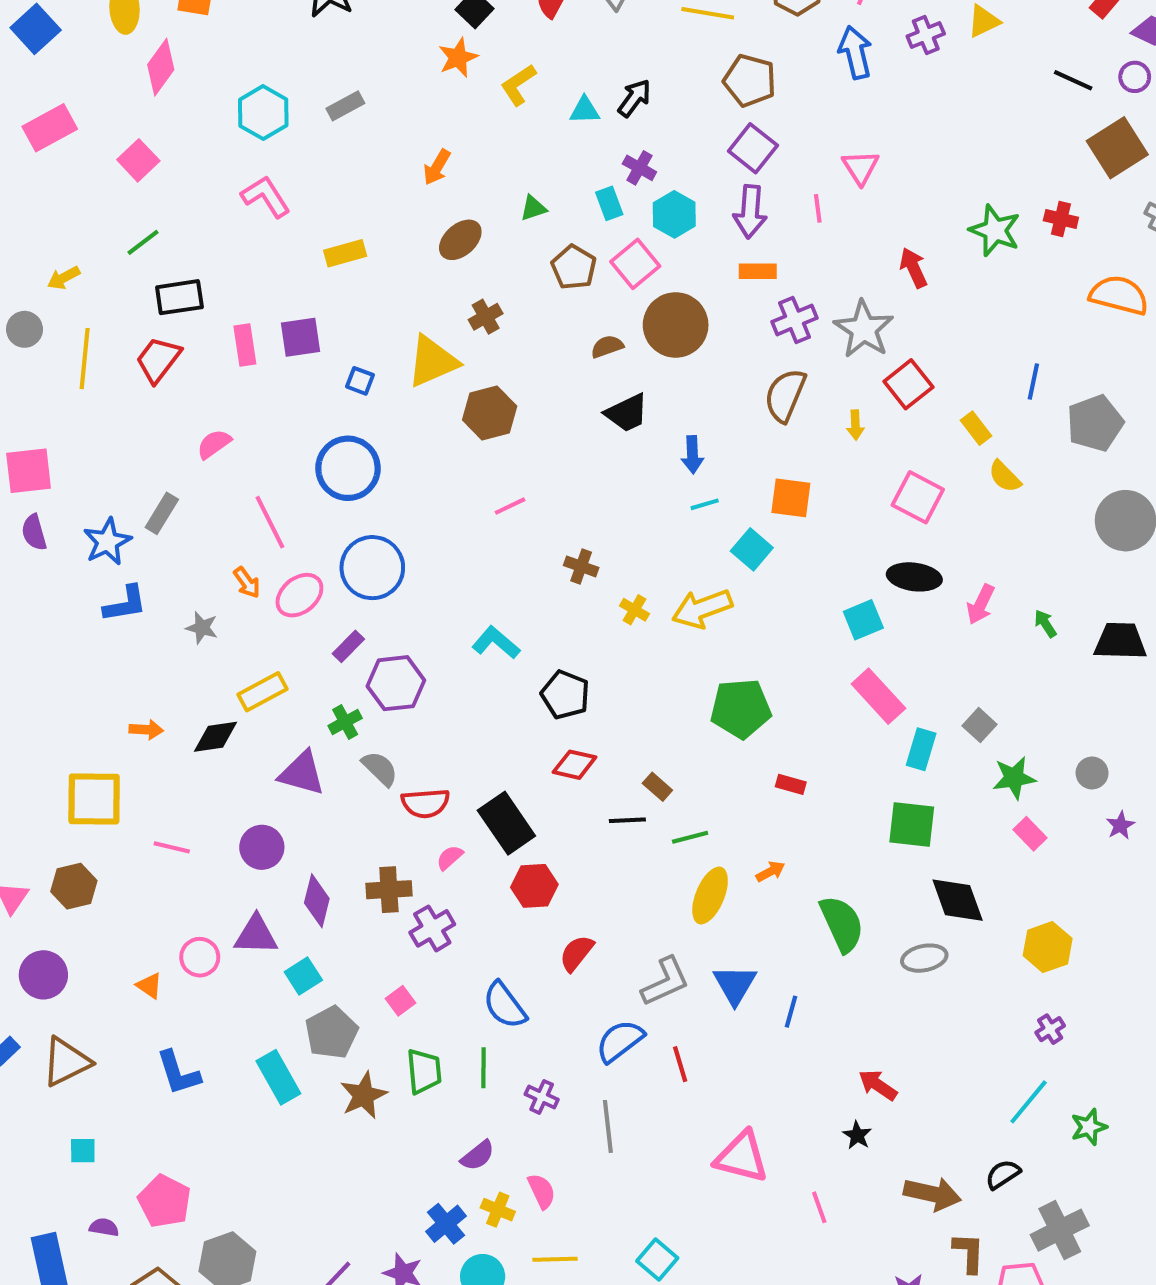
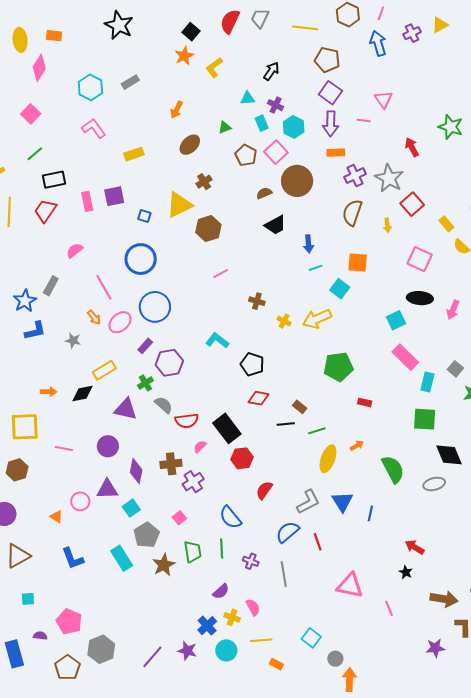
cyan triangle: (585, 110) -> (247, 98), moved
pink line: (818, 208) -> (364, 120), turned -72

